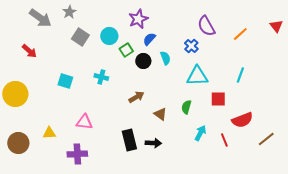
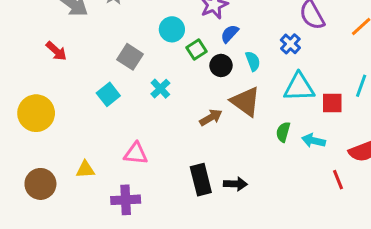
gray square: (80, 37) -> (130, 57), moved
cyan cross: (101, 77) -> (160, 89), turned 32
cyan square: (65, 81) -> (108, 94), turned 35
red square: (218, 99) -> (332, 103), moved
brown triangle: (160, 114) -> (246, 102), moved, size x1.6
cyan arrow: (200, 133) -> (313, 141), moved, turned -105

